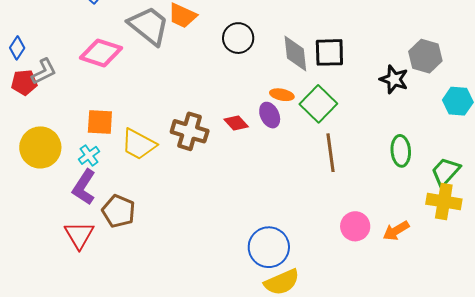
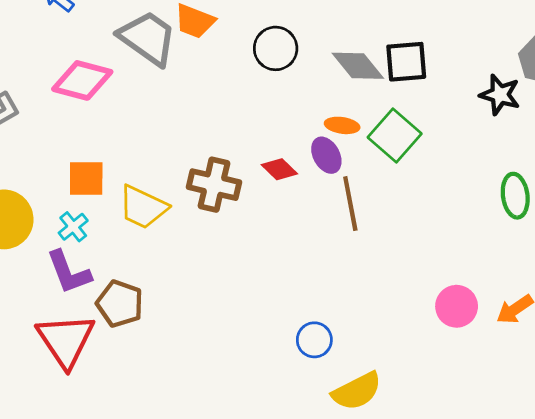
gray diamond: (295, 53) -> (358, 66), turned -30
brown line: (331, 153) -> (350, 204), moved
purple L-shape: (84, 187) -> (69, 272), turned -51
red triangle: (79, 235) -> (66, 340), size x1.4
blue circle: (269, 247) -> (314, 340), moved, size x0.6

